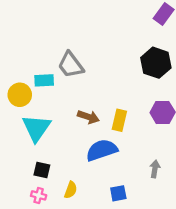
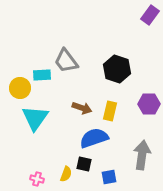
black hexagon: (156, 63) -> (117, 69), moved
gray arrow: (155, 169) -> (142, 155), size x1.8
black square: (42, 170) -> (84, 164), moved

